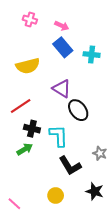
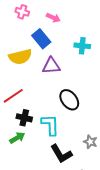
blue rectangle: (63, 47) -> (41, 39), moved
purple triangle: (62, 88) -> (51, 66), moved, turned -36

